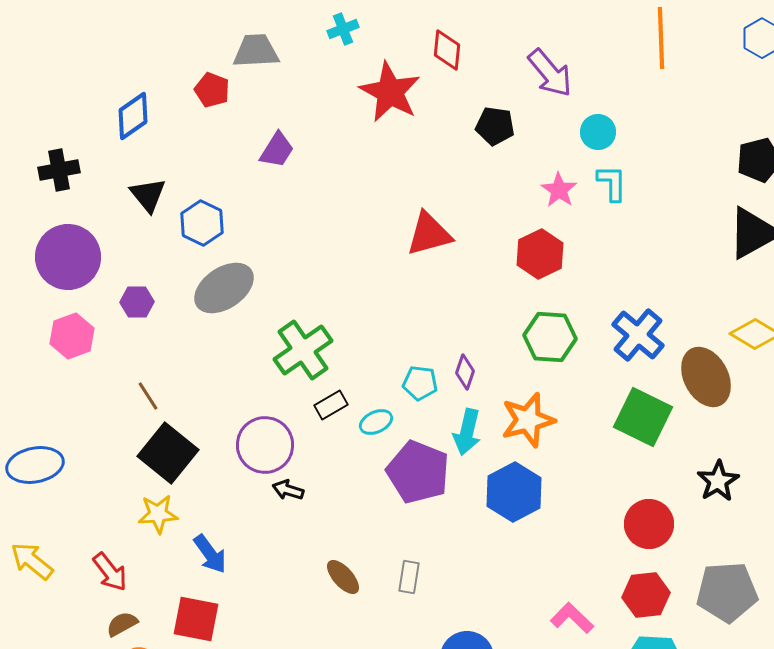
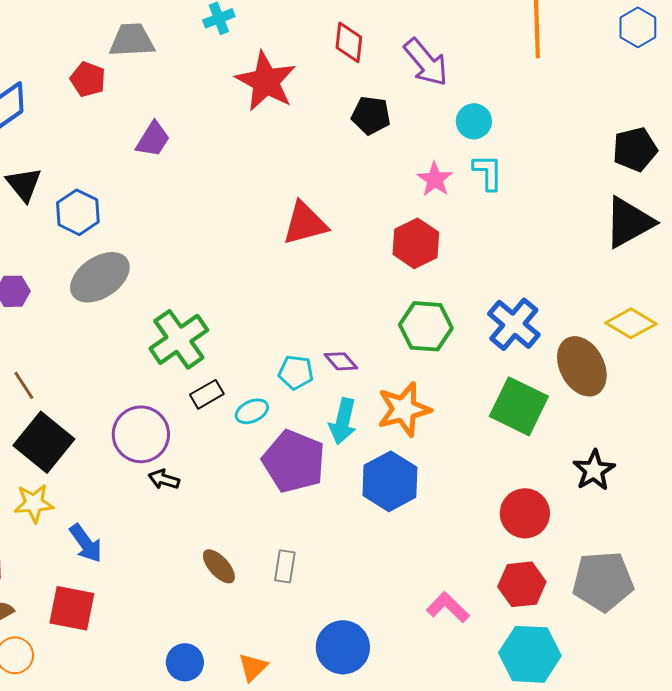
red diamond: (447, 50) -> (349, 42), moved
purple diamond: (465, 372) -> (341, 361), turned -60

